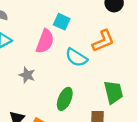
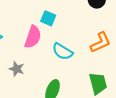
orange L-shape: (103, 41) -> (101, 42), moved

